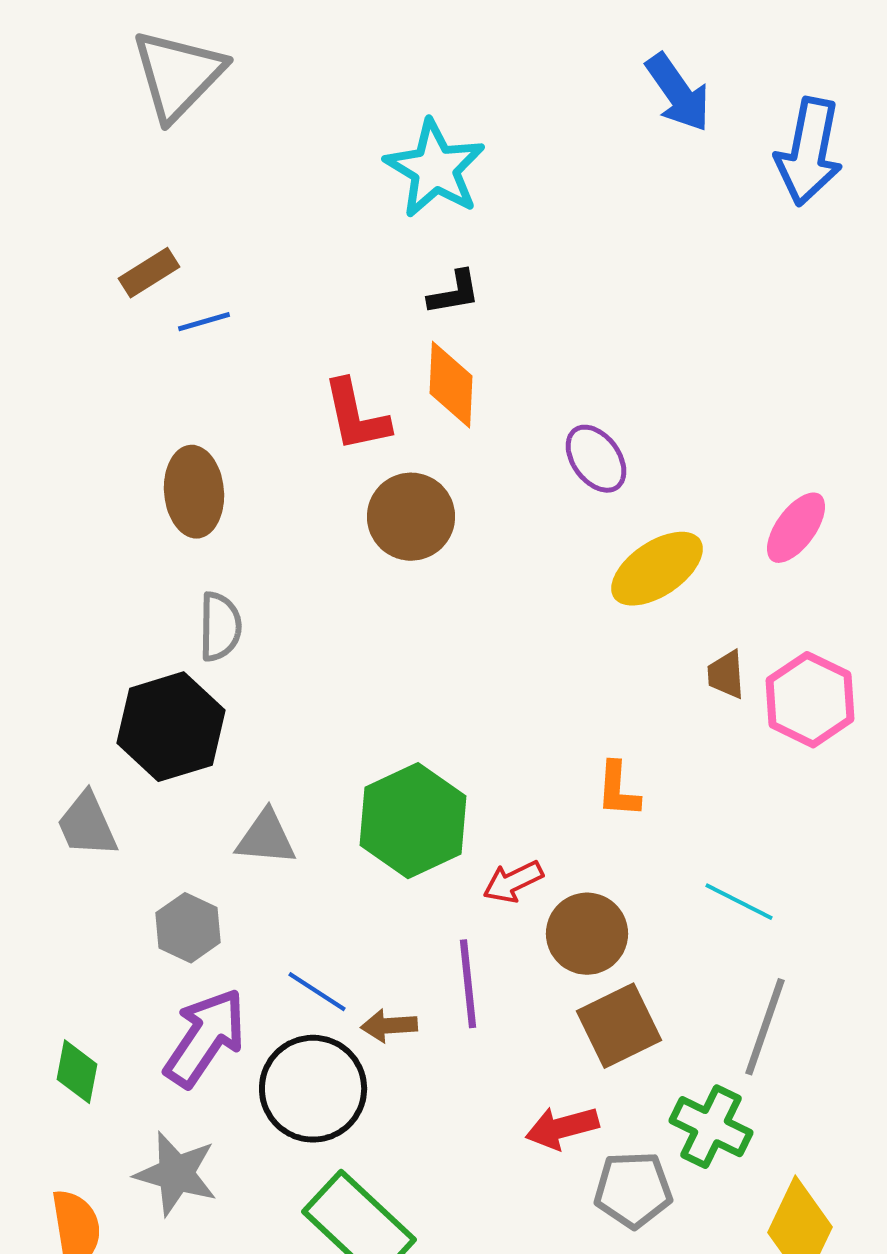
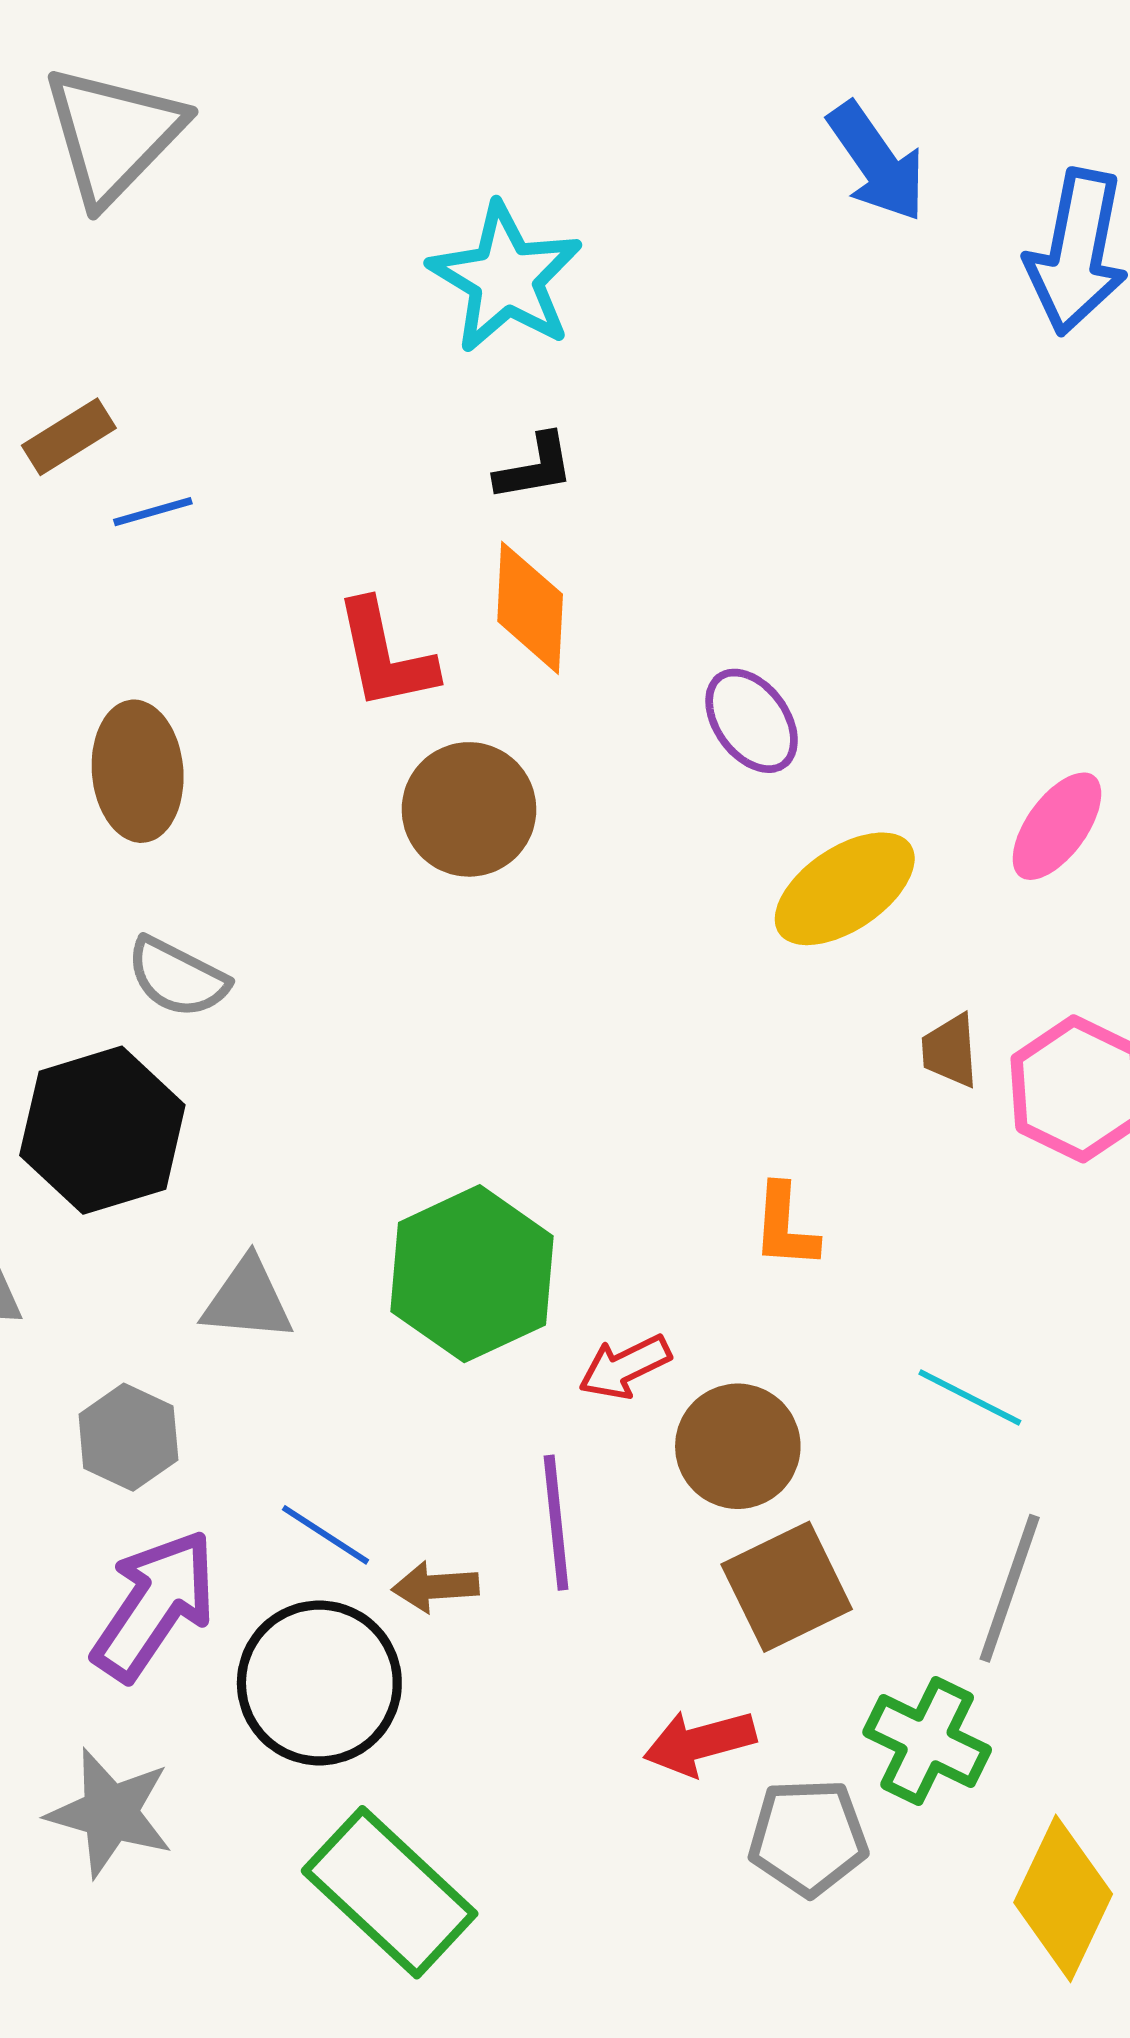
gray semicircle: (220, 627) -> (177, 977), turned 116

